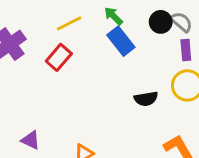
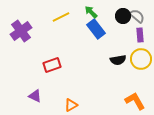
red rectangle: (59, 57) -> (52, 65), moved, turned 30
black semicircle: (146, 99) -> (118, 60), moved

